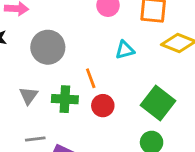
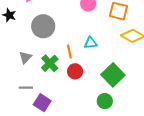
cyan triangle: (125, 50) -> (91, 43), moved
green cross: (65, 99) -> (50, 63), turned 36

